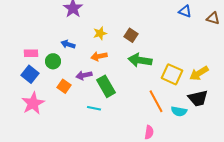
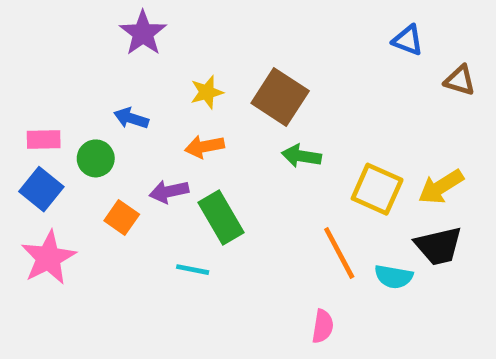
brown triangle: (213, 18) -> (460, 80), moved
brown square: (131, 35) -> (280, 97), size x1.6
green arrow: (140, 60) -> (301, 156), size x0.7

